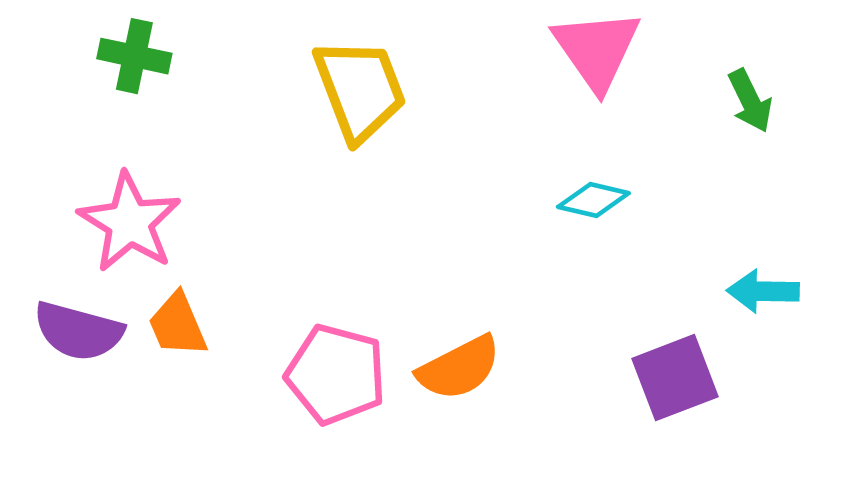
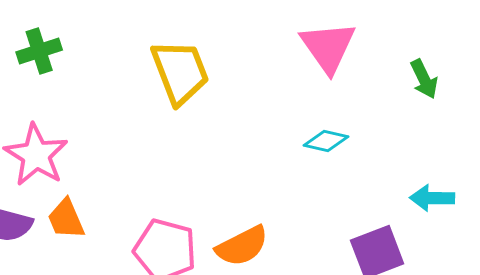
green cross: (134, 56) -> (39, 51), turned -30

